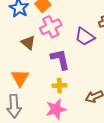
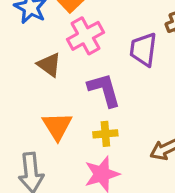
purple trapezoid: (85, 37) -> (143, 49), turned 65
orange triangle: (20, 78) -> (57, 126), moved

